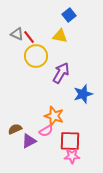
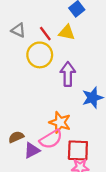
red line: (29, 37) -> (45, 34), moved
purple arrow: (61, 73) -> (68, 74), turned -30
pink semicircle: (46, 131) -> (51, 139), size x1.5

